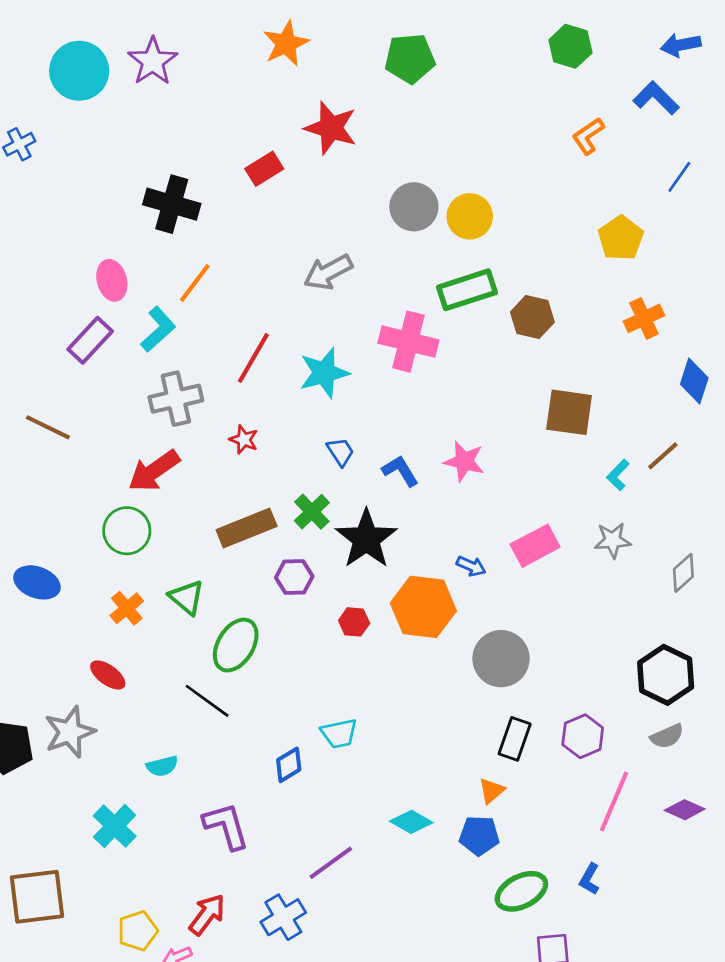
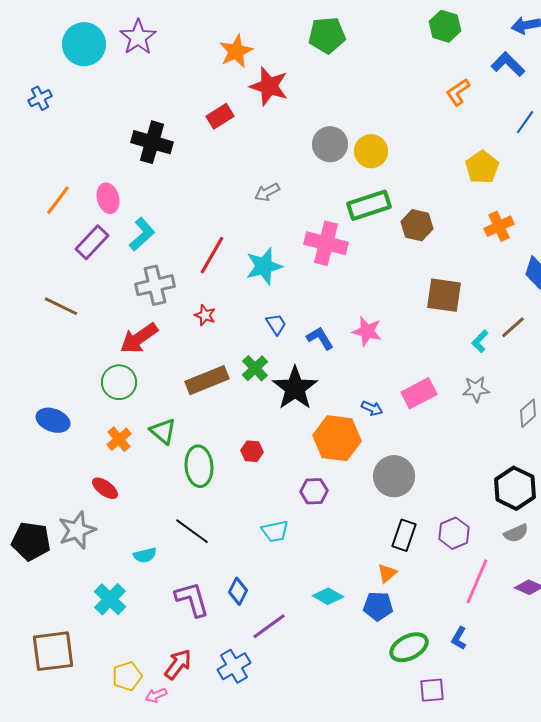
orange star: (286, 44) -> (236, 51), moved
gray arrow: (328, 272) -> (267, 192), size x0.7
orange line: (195, 283) -> (58, 200), moved
purple hexagon: (294, 577) -> (314, 491), moved
red hexagon: (354, 622) -> (252, 451), moved
green ellipse: (236, 645) -> (199, 466), turned -36
black line: (207, 701) -> (192, 531), moved
blue diamond: (289, 765) -> (238, 591), moved, turned -32

